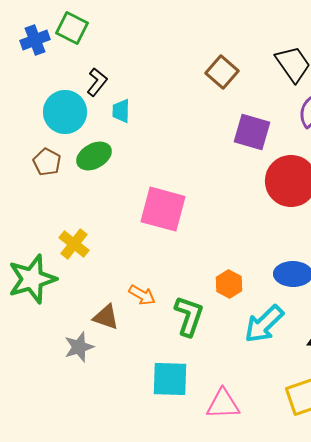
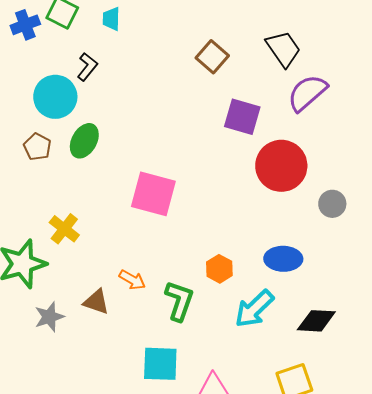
cyan trapezoid: (121, 111) -> (111, 19), moved
green ellipse: (94, 156) -> (84, 141), turned -32
gray star: (79, 347) -> (49, 317), moved

